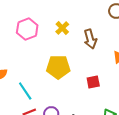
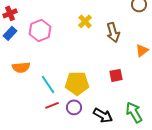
pink hexagon: (27, 29) -> (40, 30), moved
yellow pentagon: (58, 67) -> (77, 83), moved

